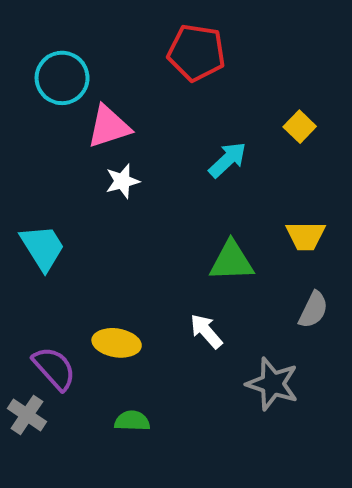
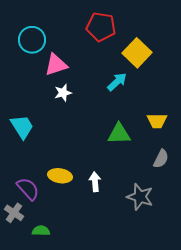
yellow square: (300, 127) -> (137, 53), moved, size x1.8
white arrow: (206, 331) -> (95, 182), moved, turned 36
green semicircle: (132, 421) -> (41, 231), moved

